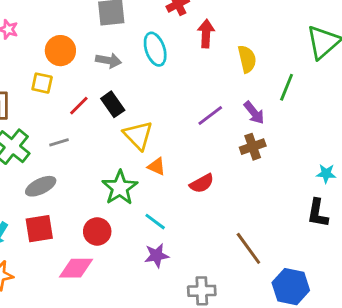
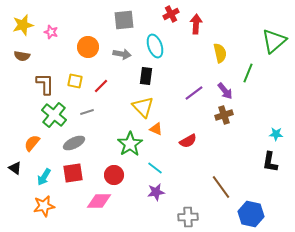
red arrow: (206, 34) -> (196, 24), moved
yellow square: (42, 83) -> (75, 81), moved
black rectangle: (113, 104) -> (146, 76), moved, turned 42

